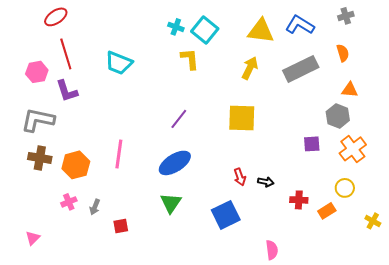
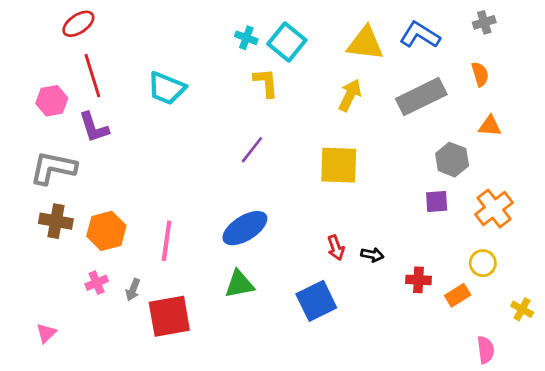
gray hexagon: (338, 116) -> (452, 160), moved
purple line: (179, 119) -> (252, 150), moved
pink line: (119, 154) -> (167, 241), moved
green triangle: (171, 203) -> (239, 284), turned 45
red square: (121, 226) -> (169, 316), size x2.0
pink semicircle: (272, 250) -> (486, 350), moved

